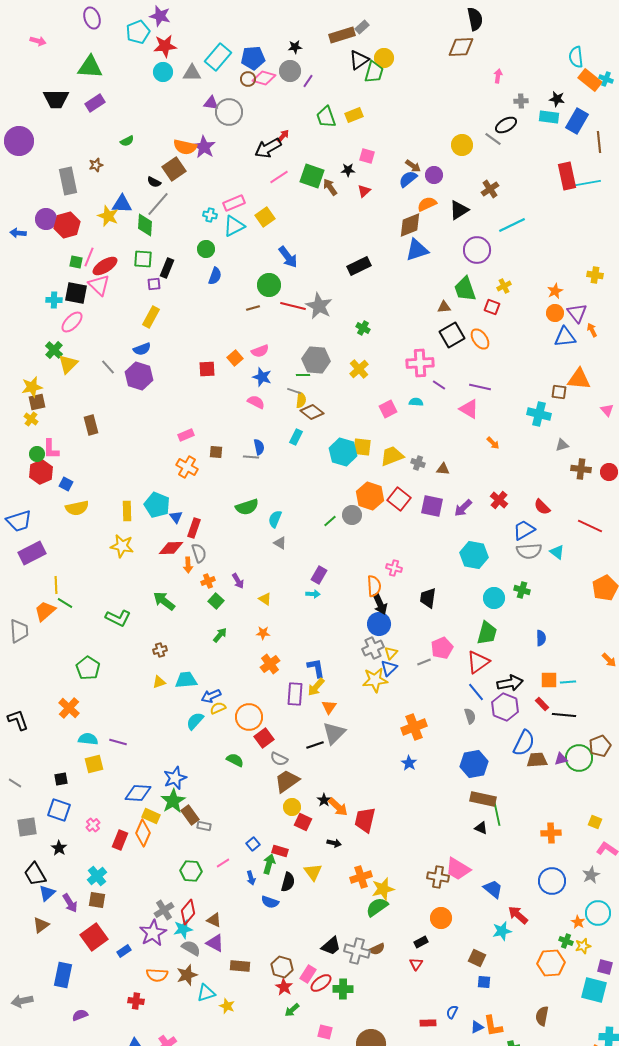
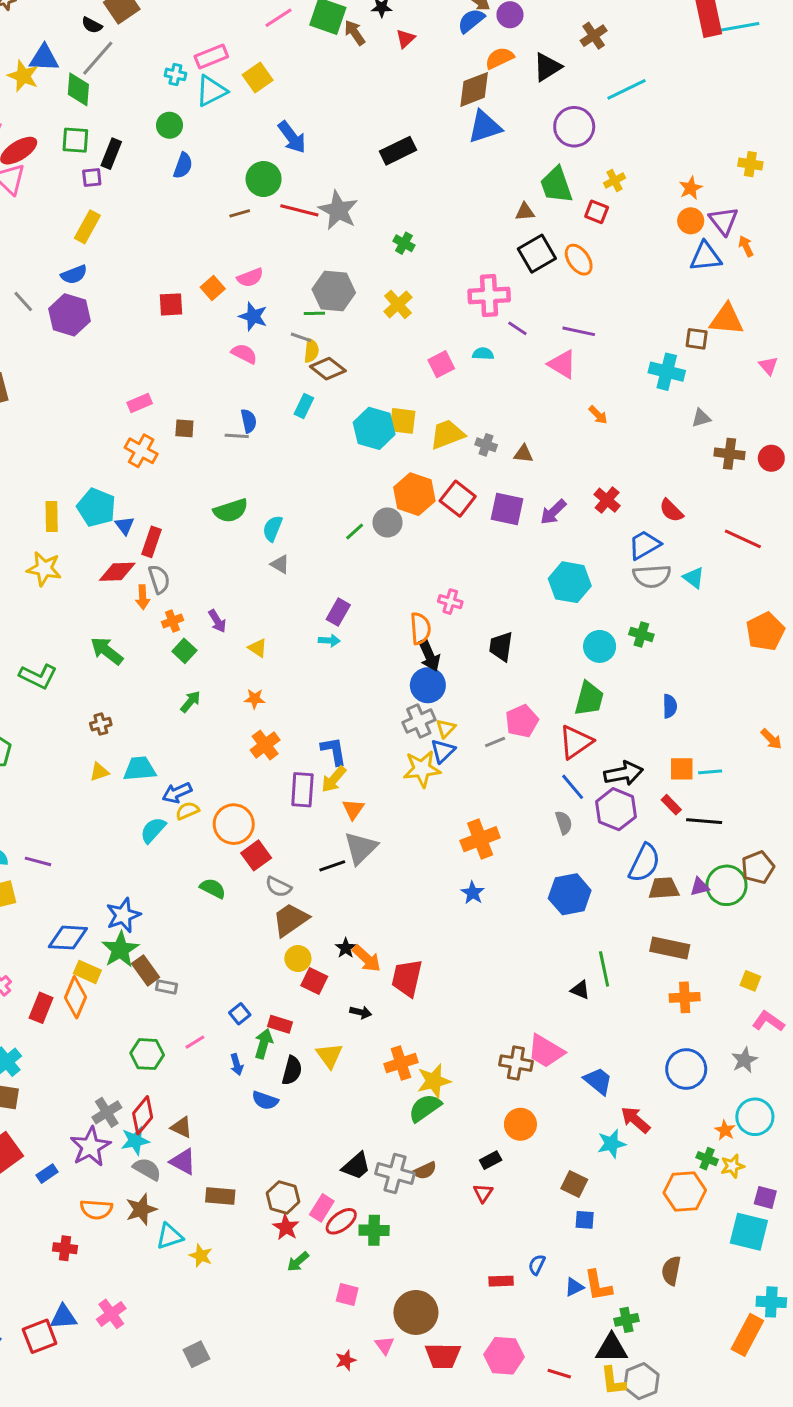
brown rectangle: (483, 799) -> (670, 948), moved

